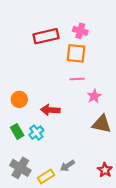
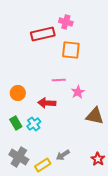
pink cross: (80, 31) -> (66, 22), moved
pink line: (77, 79) -> (59, 80), moved
pink star: (94, 96) -> (78, 92), moved

